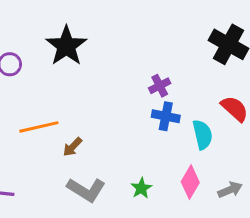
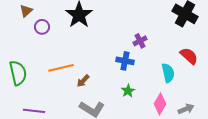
blue cross: (166, 116) -> (125, 61), moved
green star: (141, 188) -> (128, 91), moved

